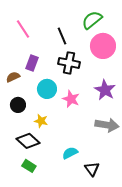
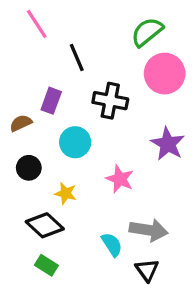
pink line: (23, 29) -> (37, 24), moved
black line: (62, 36) -> (77, 58), moved
pink star: (71, 99) -> (120, 179), moved
gray arrow: (107, 125) -> (149, 230), moved
cyan semicircle: (70, 153) -> (112, 245), turned 84

